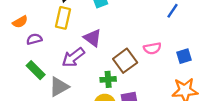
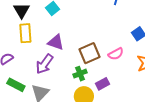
pink semicircle: (152, 48) -> (116, 54), moved
brown square: (125, 61) -> (89, 53), turned 30

